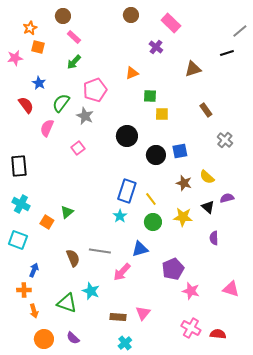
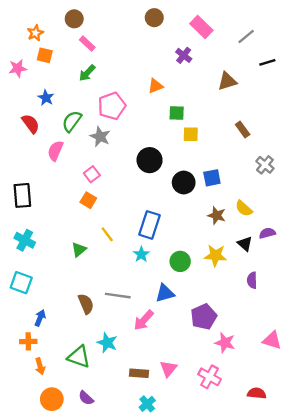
gray line: (240, 31) -> (246, 36), moved
yellow line: (151, 199) -> (107, 234), moved
orange square: (47, 222) -> (88, 200), moved
pink cross: (191, 328) -> (210, 377), moved

